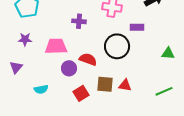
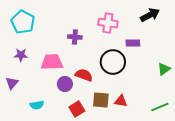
green triangle: (168, 53) -> (164, 69), turned -40

